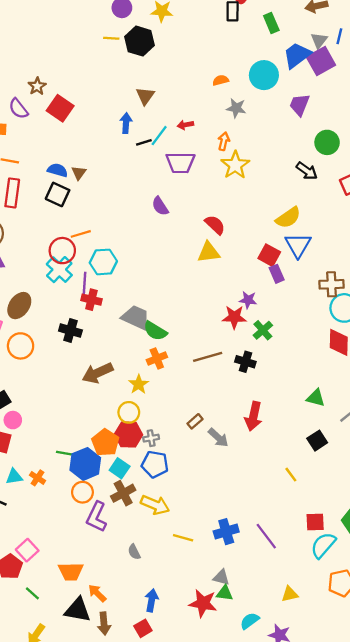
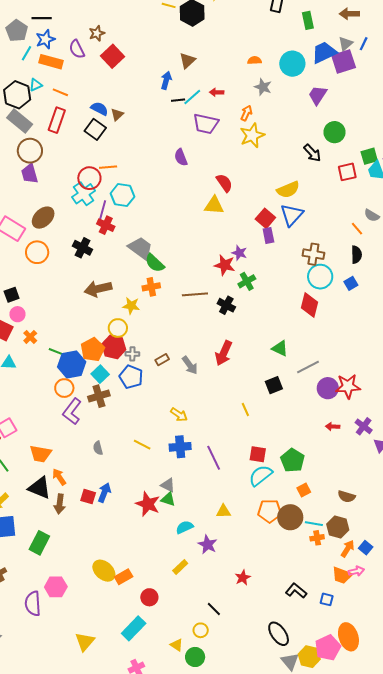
yellow star: (139, 384) -> (131, 306), turned 30
brown rectangle: (195, 421) -> (162, 360), moved
orange cross: (37, 478) -> (30, 337), moved
yellow arrow: (155, 505) -> (179, 415), moved, size x0.7
red square: (143, 628) -> (88, 497), moved, turned 35

